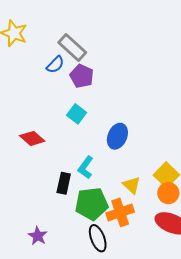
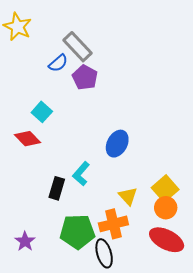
cyan square: (77, 114) -> (42, 112), moved
green pentagon: (92, 204) -> (77, 232), moved
black ellipse: (98, 238) -> (104, 253), moved

